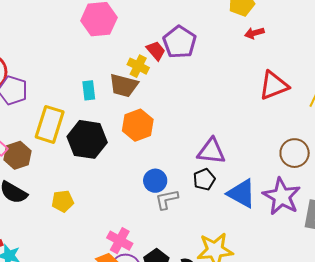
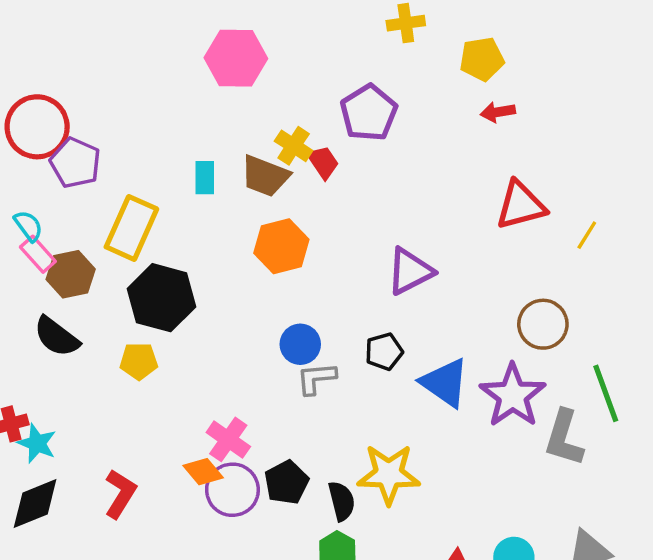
red trapezoid: (156, 51) -> (323, 162), moved
black hexagon: (87, 139) -> (162, 298), moved
purple triangle: (211, 151) -> (410, 271), moved, turned -40

